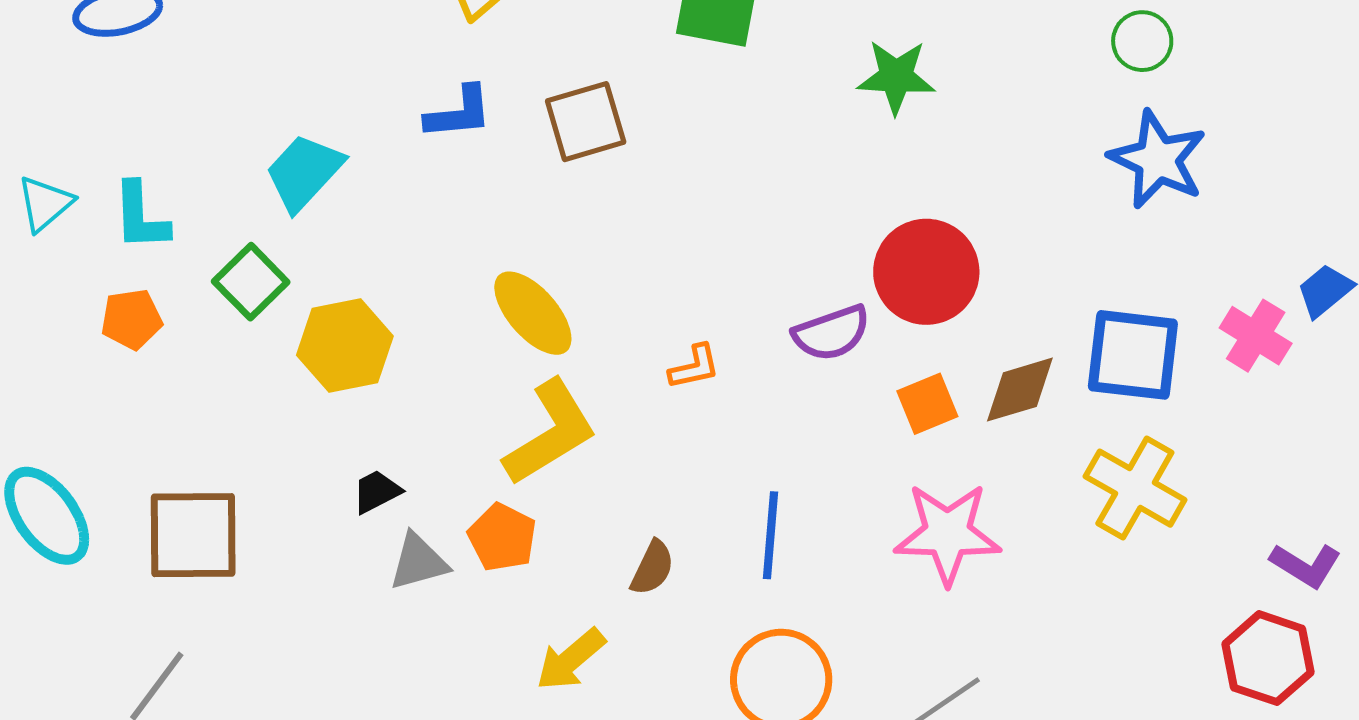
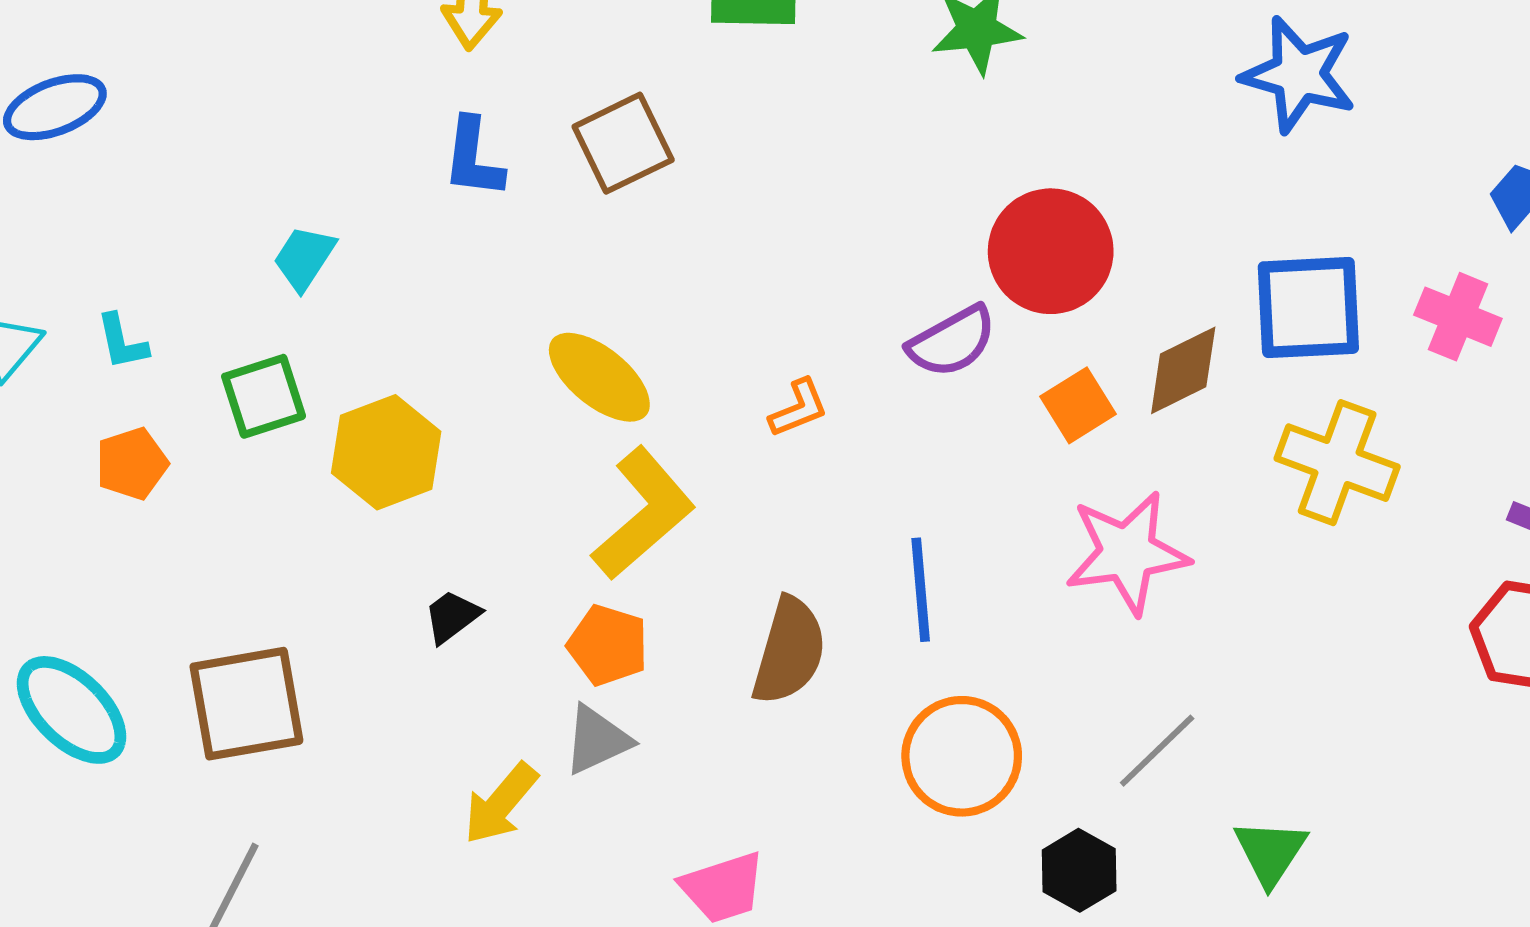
blue L-shape: (459, 113) -> (473, 158), turned 112
cyan trapezoid: (304, 172) -> (304, 258), size x0.7
cyan L-shape: (141, 216) -> (122, 342), size x0.7
green square: (251, 282) -> (264, 396), turned 36
pink cross: (1256, 336) -> (1458, 317), moved
gray triangle: (418, 562) -> (597, 740), moved
brown semicircle: (652, 568) -> (789, 651), size x1.6
yellow arrow: (571, 659) -> (501, 803), moved

